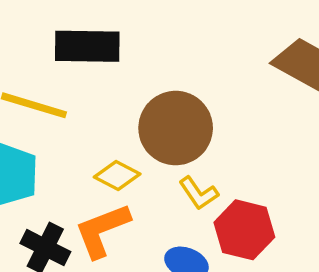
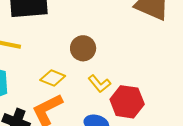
brown circle: (176, 128) -> (83, 48), size x0.6

